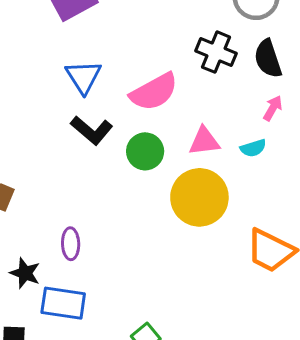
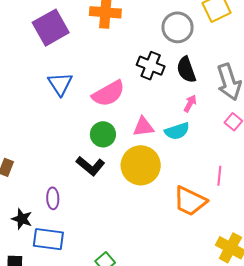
black L-shape: (92, 130) -> (90, 166), moved
cyan semicircle: (253, 148) -> (177, 131), size x1.4

